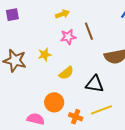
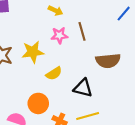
yellow arrow: (62, 14) -> (56, 11), turned 40
yellow star: (45, 55) -> (33, 52), size x1.5

